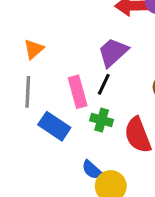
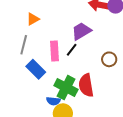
green cross: (102, 120) -> (66, 88), moved, size x1.6
blue semicircle: (92, 170) -> (53, 101), turned -48

